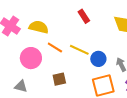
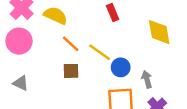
pink circle: (31, 58) -> (19, 41), moved
brown square: (59, 79) -> (71, 71), moved

